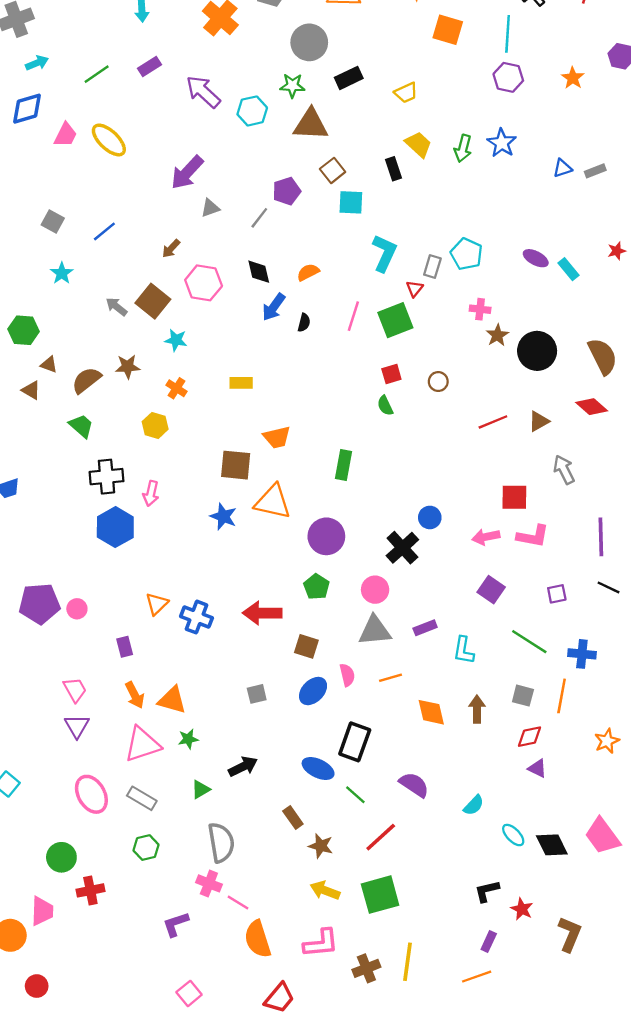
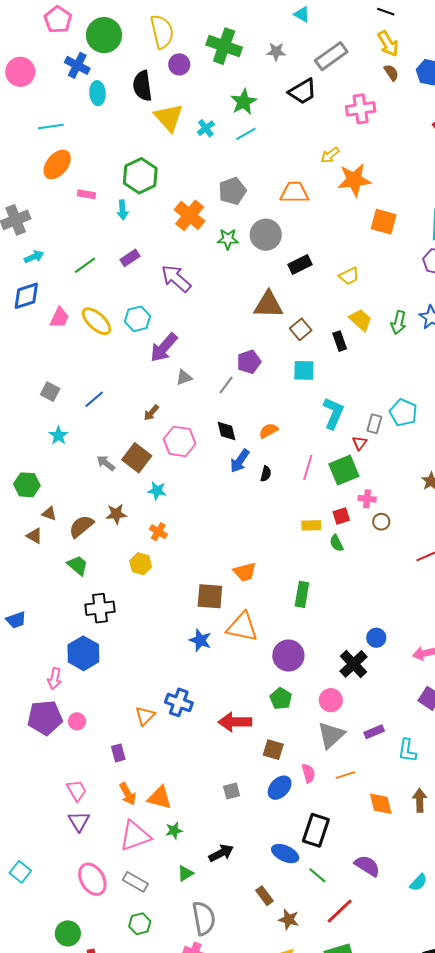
green star: (292, 86) -> (228, 239), moved
cyan hexagon: (252, 111) -> (137, 319), moved
brown square: (333, 170) -> (301, 329), moved
pink cross: (480, 309) -> (367, 499), moved
yellow rectangle: (241, 383) -> (311, 525), moved
pink arrow: (151, 493) -> (55, 679), moved
blue hexagon: (115, 527) -> (83, 653), moved
blue cross: (196, 617) -> (179, 702), moved
gray triangle: (375, 631) -> (331, 735), turned -36

